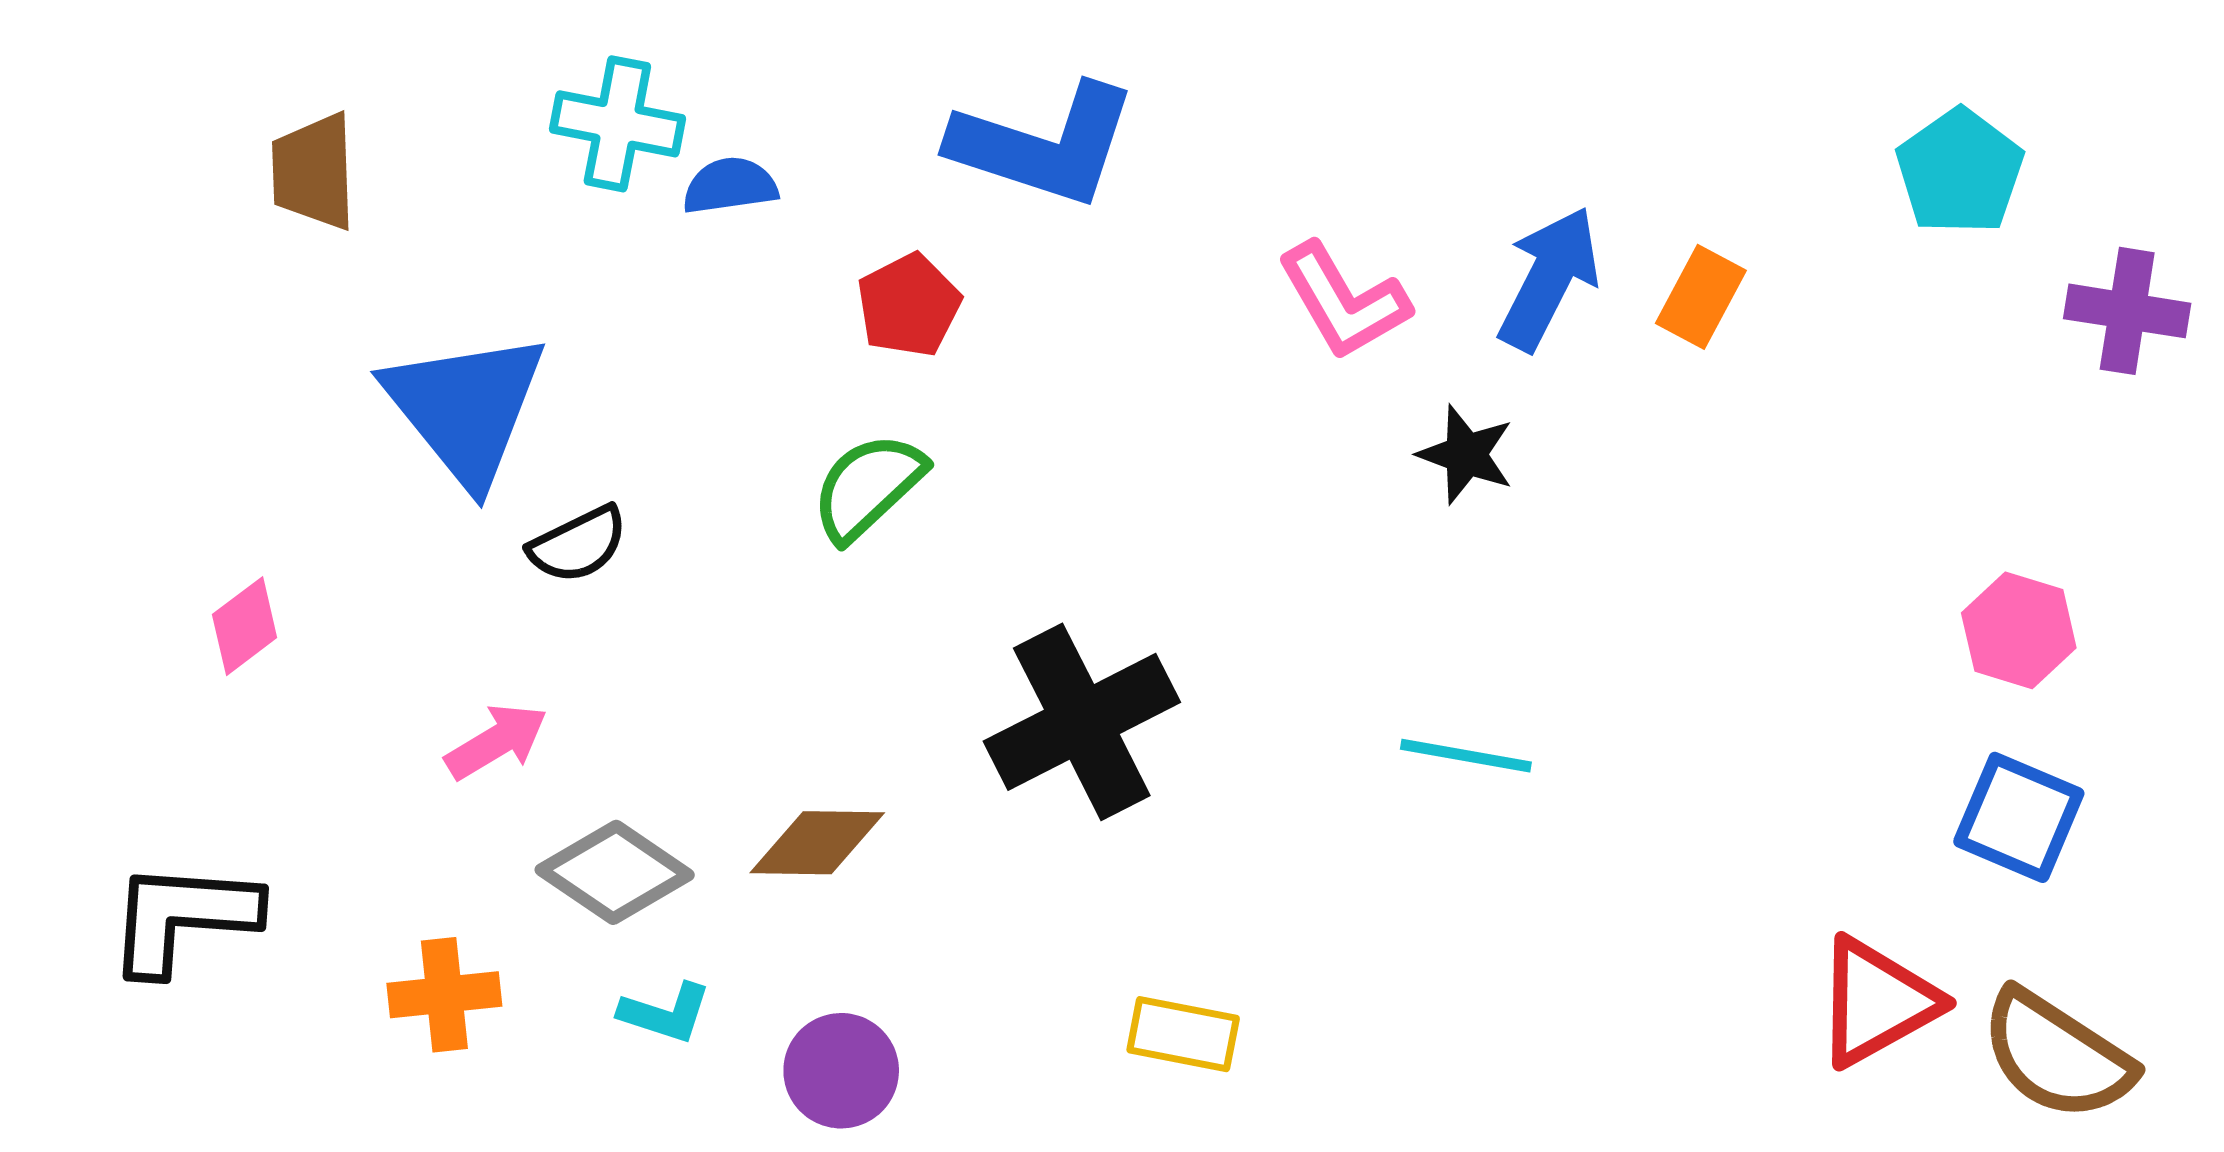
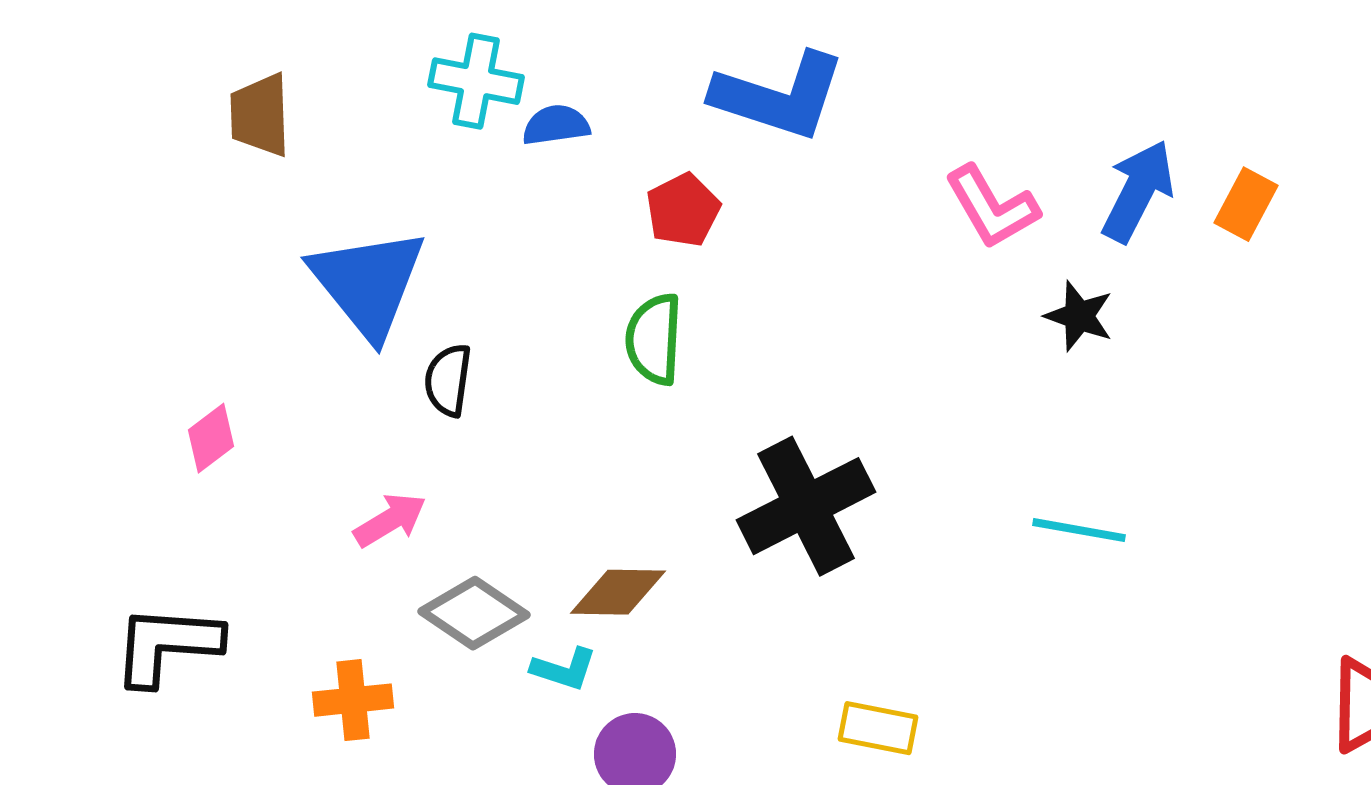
green semicircle: (868, 487) -> (654, 339), turned -44
black semicircle: (578, 545) -> (448, 380), turned 124
cyan L-shape: (665, 1013) -> (564, 669), moved

